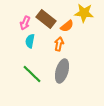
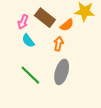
cyan semicircle: (30, 41) -> (28, 41), turned -48

